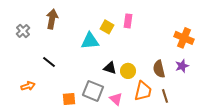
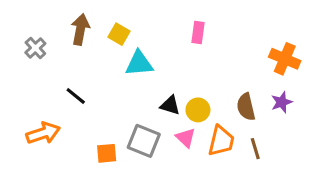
yellow square: (107, 27) -> (119, 34), moved
orange arrow: (28, 86) -> (43, 133), size x1.5
pink triangle: (116, 99) -> (186, 138), moved

